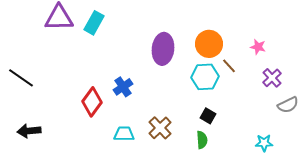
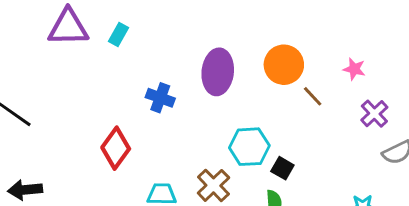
cyan rectangle: (94, 23) -> (119, 35), size x0.7
cyan hexagon: (205, 77) -> (249, 147), moved
blue cross: (123, 87) -> (160, 98), moved, turned -36

